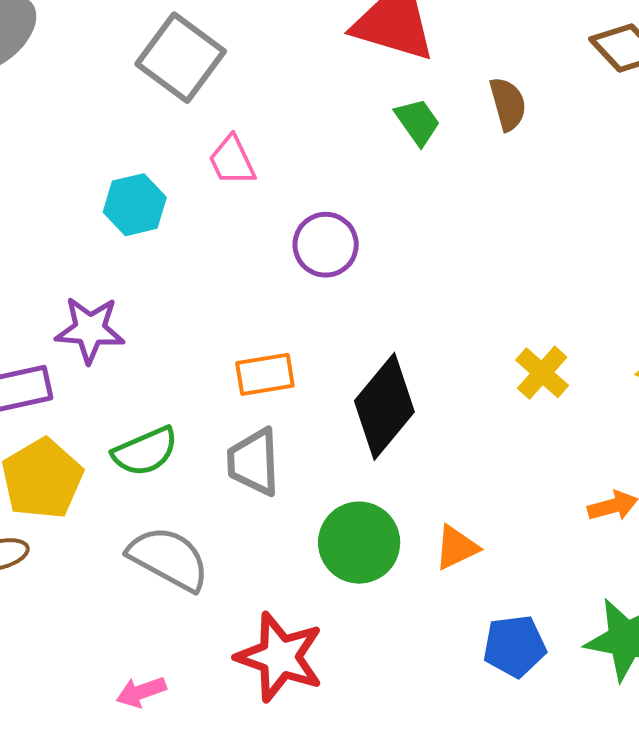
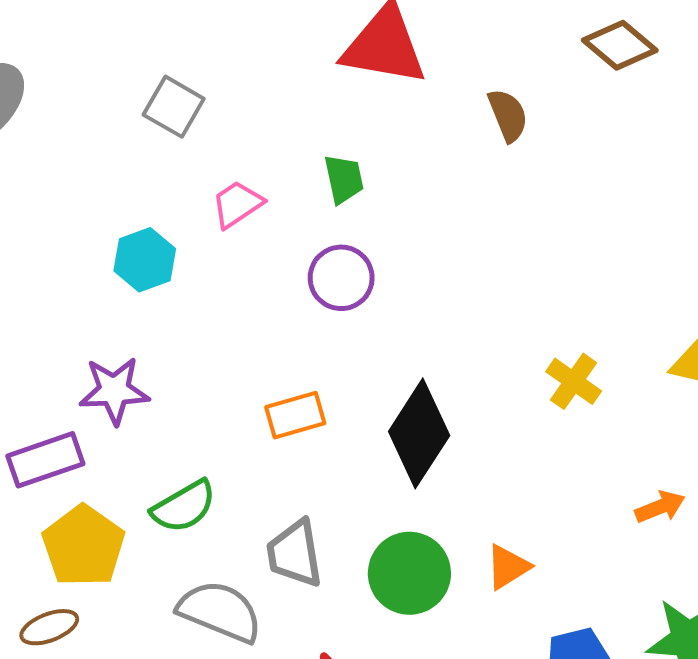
gray square: (181, 58) -> (174, 107), size x0.7
green trapezoid: (418, 122) -> (344, 179), moved, turned 30
pink trapezoid: (232, 161) -> (237, 204), turned 88
gray trapezoid: (254, 462) -> (295, 554), moved

